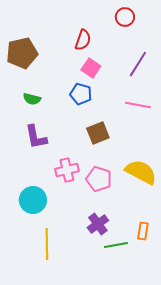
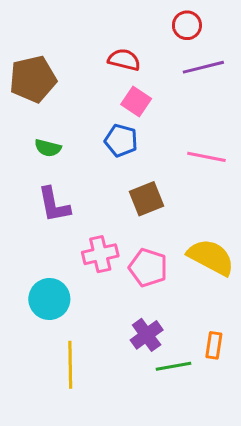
red semicircle: (83, 40) -> (124, 60), turned -95
purple line: (138, 64) -> (203, 67), moved, turned 44

